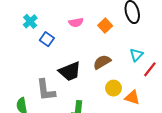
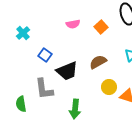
cyan cross: (30, 21) -> (23, 33), moved
blue square: (47, 39) -> (45, 55), moved

